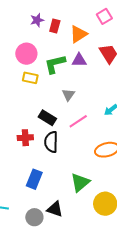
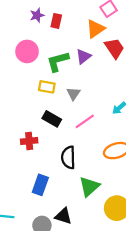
orange triangle: (78, 34) -> (96, 29), moved
purple triangle: (79, 60) -> (83, 56), turned -35
yellow rectangle: (30, 78) -> (47, 87), moved
black semicircle: (51, 142) -> (68, 157), moved

